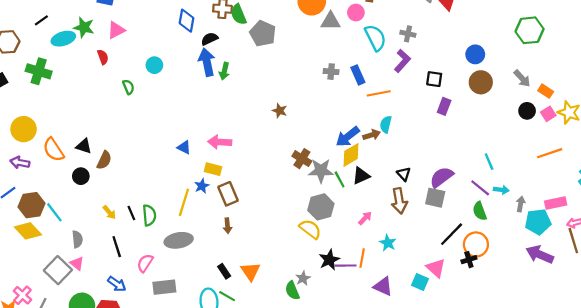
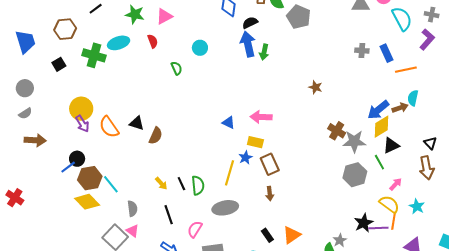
cyan ellipse: (63, 39) -> (119, 43), moved
purple arrow: (20, 163) -> (82, 124), moved, turned -132
black circle: (81, 176) -> (77, 159), moved
green line: (340, 179) -> (379, 162), moved
yellow semicircle: (310, 229) -> (389, 204), moved
orange triangle: (250, 271) -> (292, 235), turned 30

